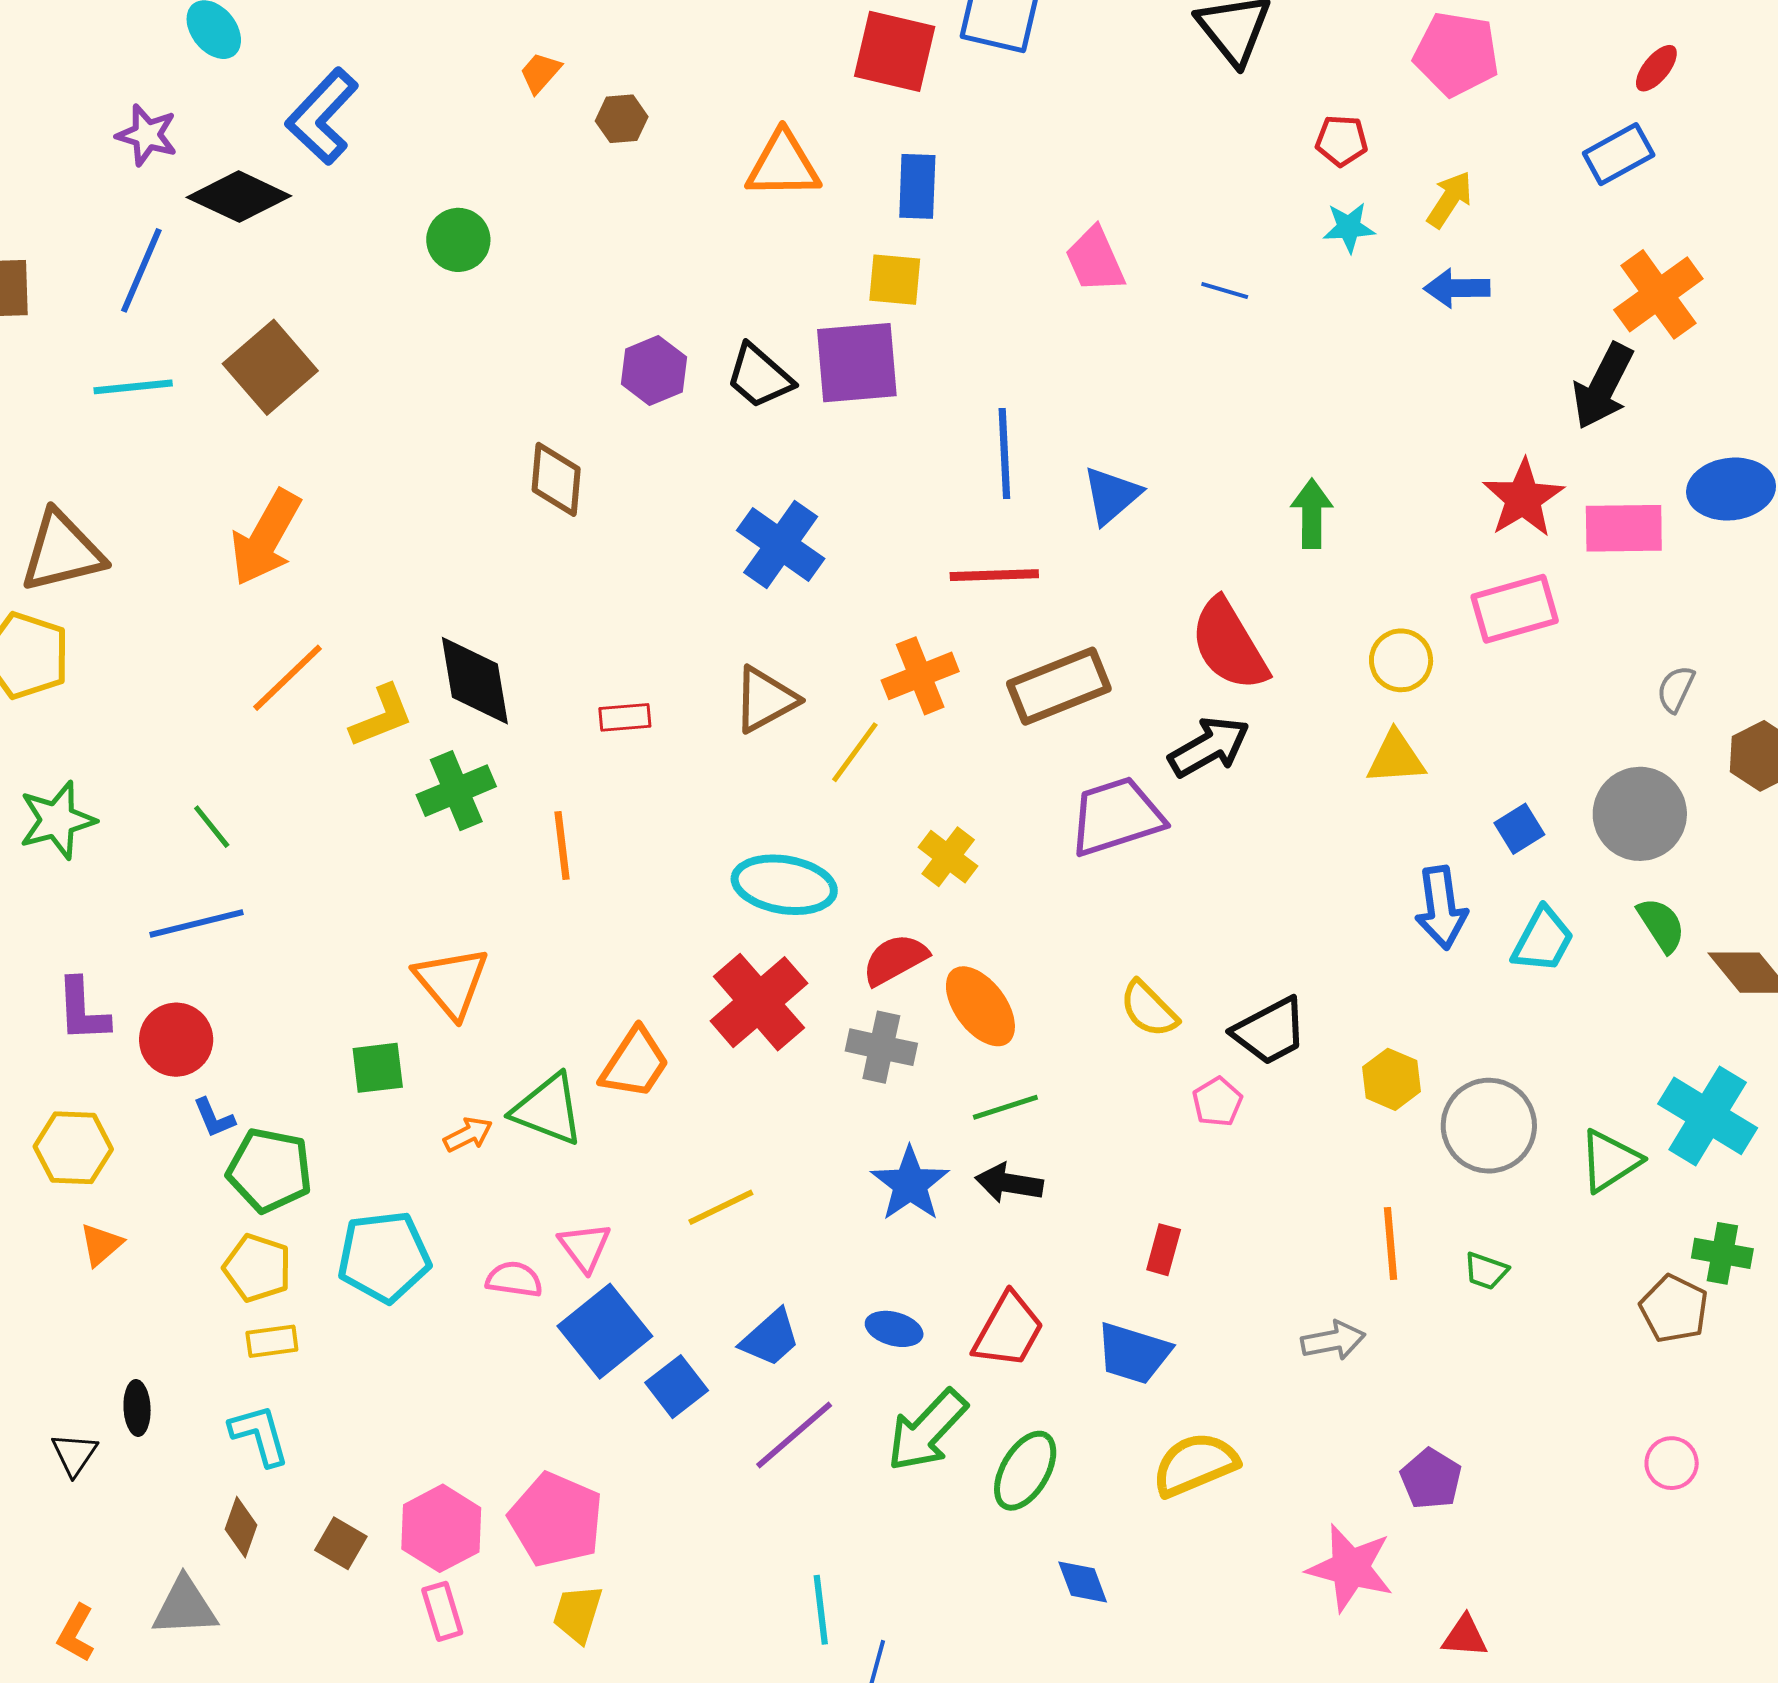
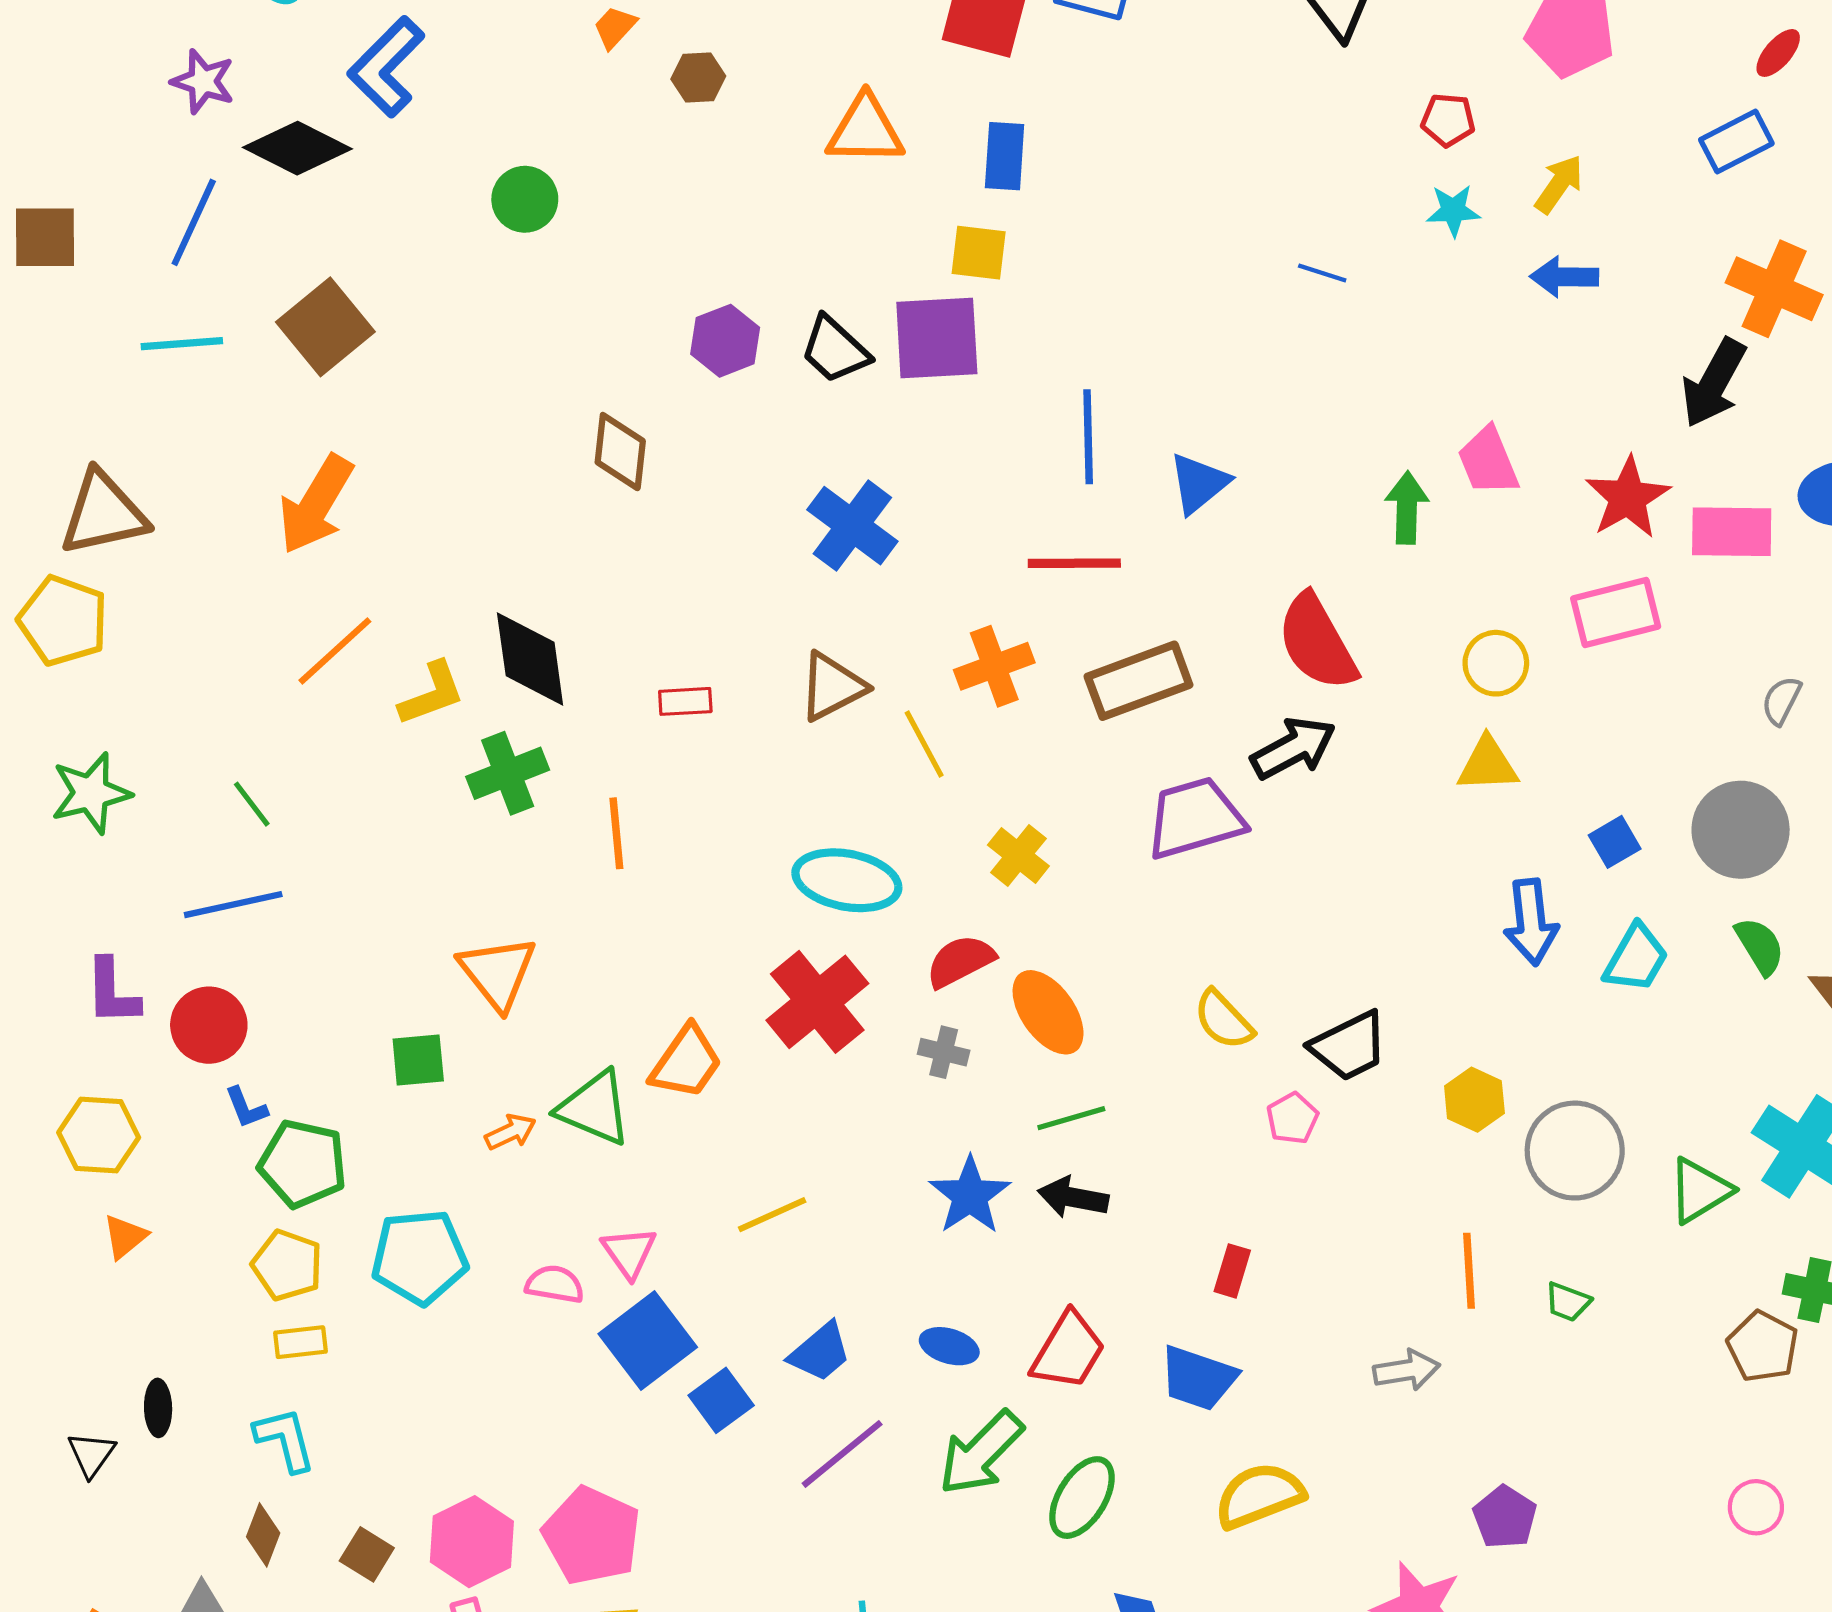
pink trapezoid: (1095, 260) -> (1488, 461), moved
orange cross: (1658, 294) -> (1774, 289), turned -32
yellow line: (855, 752) -> (924, 744), turned -66
gray cross: (881, 1047) -> (944, 1052), size x0.7

